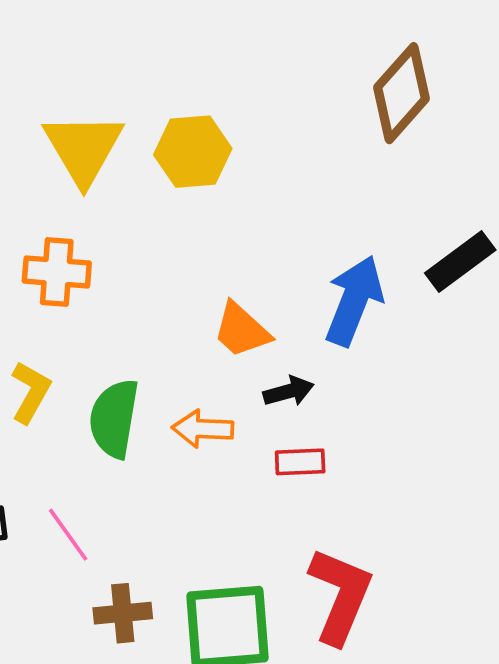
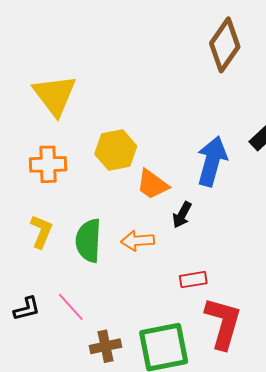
yellow hexagon: (193, 152) -> (116, 150), moved
black arrow: (289, 391) -> (182, 215), turned 140
red rectangle: (300, 462) -> (193, 280), moved

